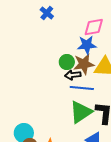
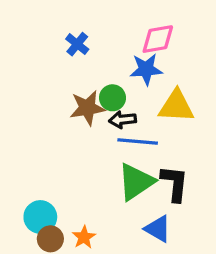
blue cross: (47, 13) -> (77, 44), moved
brown star: (84, 64) -> (87, 108), moved

